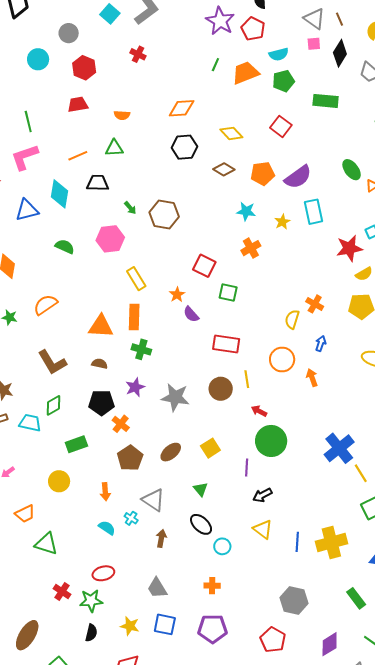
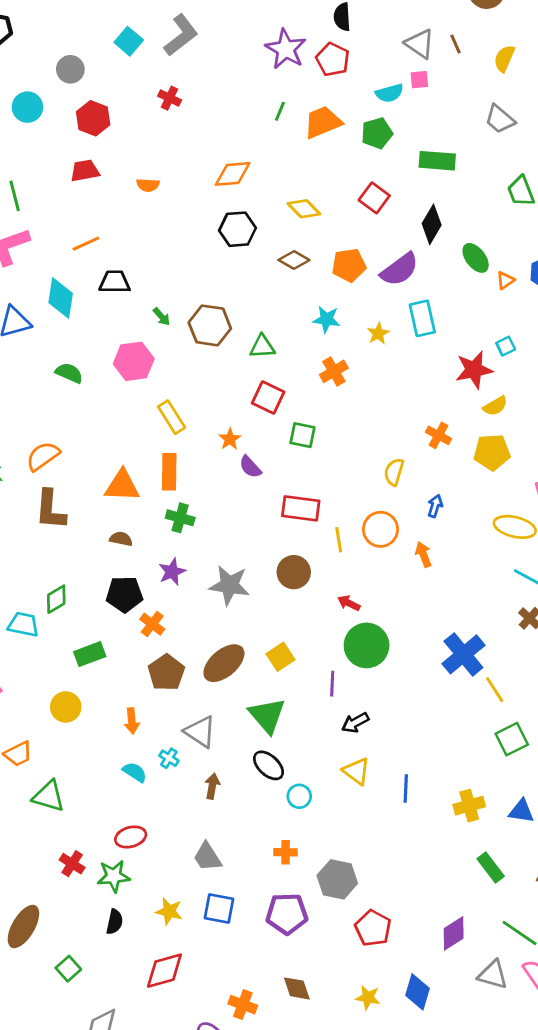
black diamond: (340, 53) -> (432, 224), moved
cyan semicircle: (279, 54) -> (389, 93), moved
green triangle: (114, 148) -> (262, 347), moved
orange cross: (315, 304) -> (439, 435), moved
brown L-shape: (52, 362) -> (50, 510), moved, turned 36
yellow line: (247, 379) -> (339, 540), moved
brown ellipse: (171, 452) -> (224, 663), size x1.4
green triangle: (201, 489) -> (267, 715), size x1.8
yellow cross: (331, 542) -> (469, 806), moved, size x0.7
gray hexagon: (294, 601) -> (337, 879), moved

